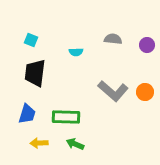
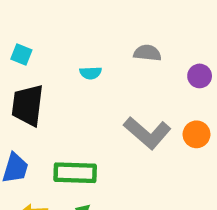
purple circle: (147, 45) -> (200, 76), moved

